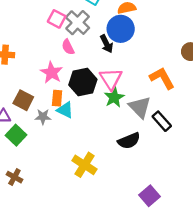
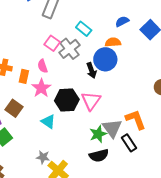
pink semicircle: (68, 47) -> (43, 66), moved
orange L-shape: (162, 78) -> (136, 120), moved
orange rectangle: (57, 98) -> (24, 76), moved
green star: (114, 98) -> (98, 134), moved
gray star: (43, 117) -> (43, 157), moved

